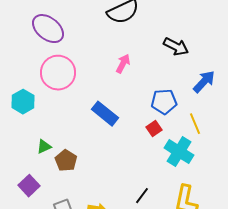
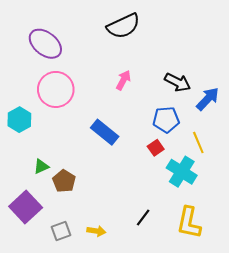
black arrow: (176, 47) -> (178, 82), moved
purple square: (29, 186) -> (26, 207), size x1.4

